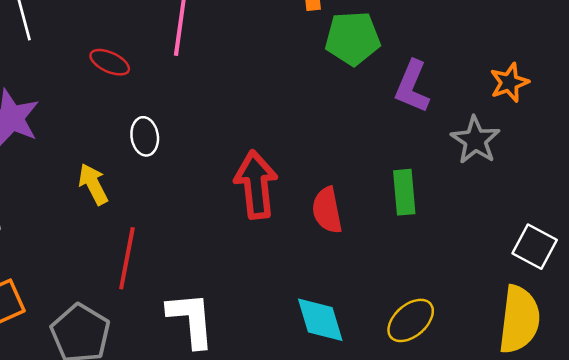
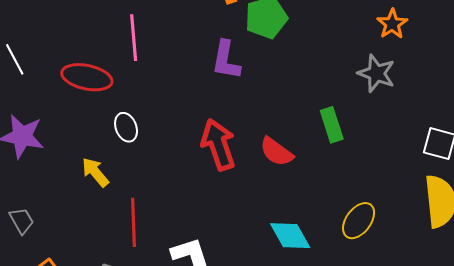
red ellipse: (110, 62) -> (87, 77), size x1.6
purple L-shape: (412, 87) -> (226, 60), moved
red semicircle: (327, 210) -> (276, 152), turned -30

